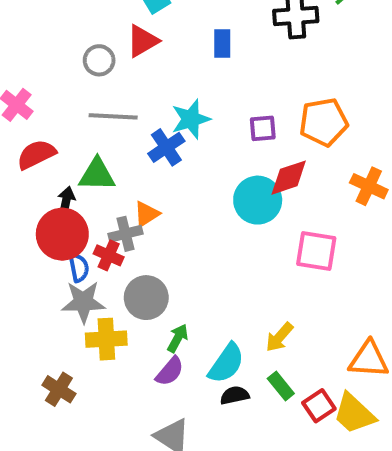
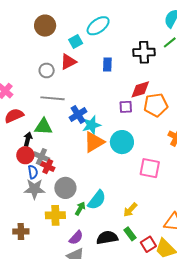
cyan star: (191, 119) -> (91, 125), moved
red diamond: (289, 178) -> (140, 89), moved
orange triangle: (147, 214) -> (94, 142), moved, size x1.6
red circle: (62, 234) -> (25, 155), size x0.7
gray cross: (125, 234) -> (41, 157), moved, turned 35
yellow cross: (106, 339) -> (55, 215), moved
cyan semicircle: (226, 363) -> (97, 200), moved
purple semicircle: (170, 371) -> (76, 238), moved
brown cross: (59, 389) -> (21, 231), turned -35
black semicircle: (235, 395) -> (107, 238), size x1.5

